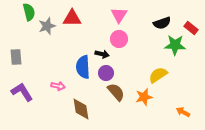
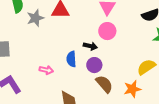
blue semicircle: (83, 67) -> (71, 59), size x0.7
pink arrow: (58, 86) -> (46, 70), moved

